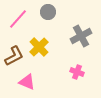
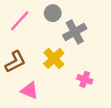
gray cross: (81, 36) -> (75, 32), moved
yellow cross: (39, 47) -> (54, 58), moved

